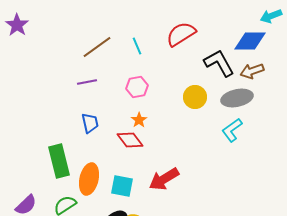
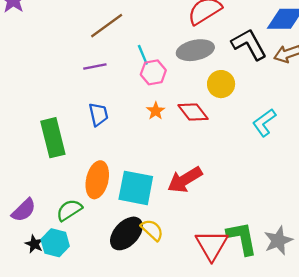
cyan line: (137, 46) -> (143, 55), moved
gray ellipse: (237, 98) -> (195, 50), moved
red diamond: (130, 140) -> (193, 112), moved
green rectangle: (59, 161) -> (53, 138), moved
cyan square: (122, 186) -> (136, 188), size x1.4

